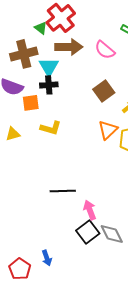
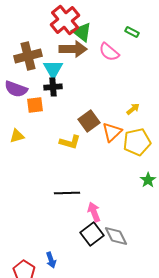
green triangle: (41, 28) -> (82, 32), moved, size x1.5
brown square: (104, 91) -> (89, 121), moved
yellow L-shape: (51, 128) -> (70, 142), moved

